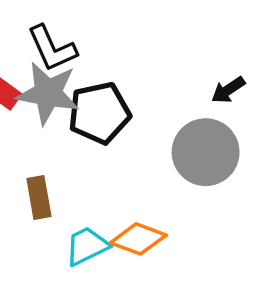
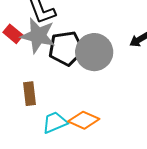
gray circle: (206, 152) -> (94, 52), moved

